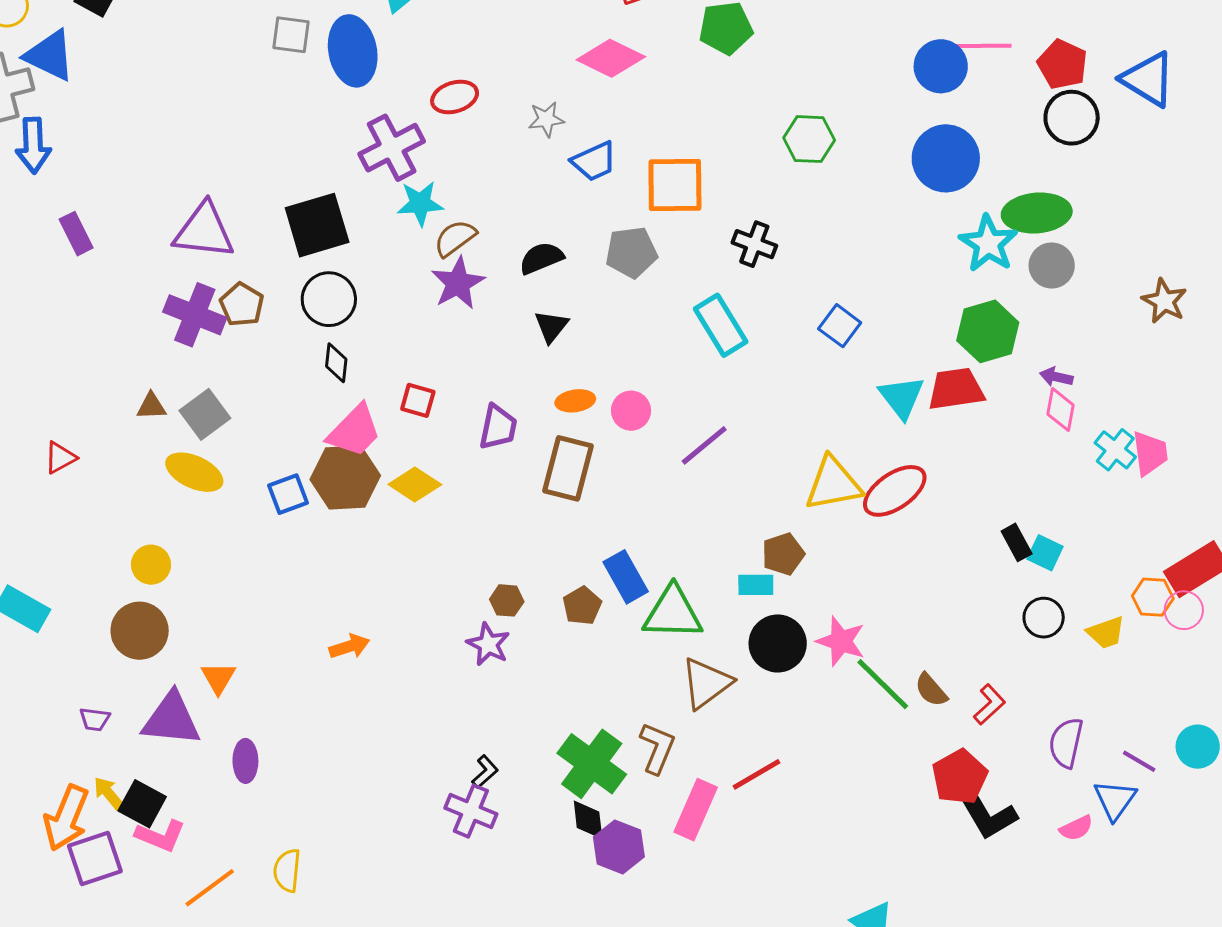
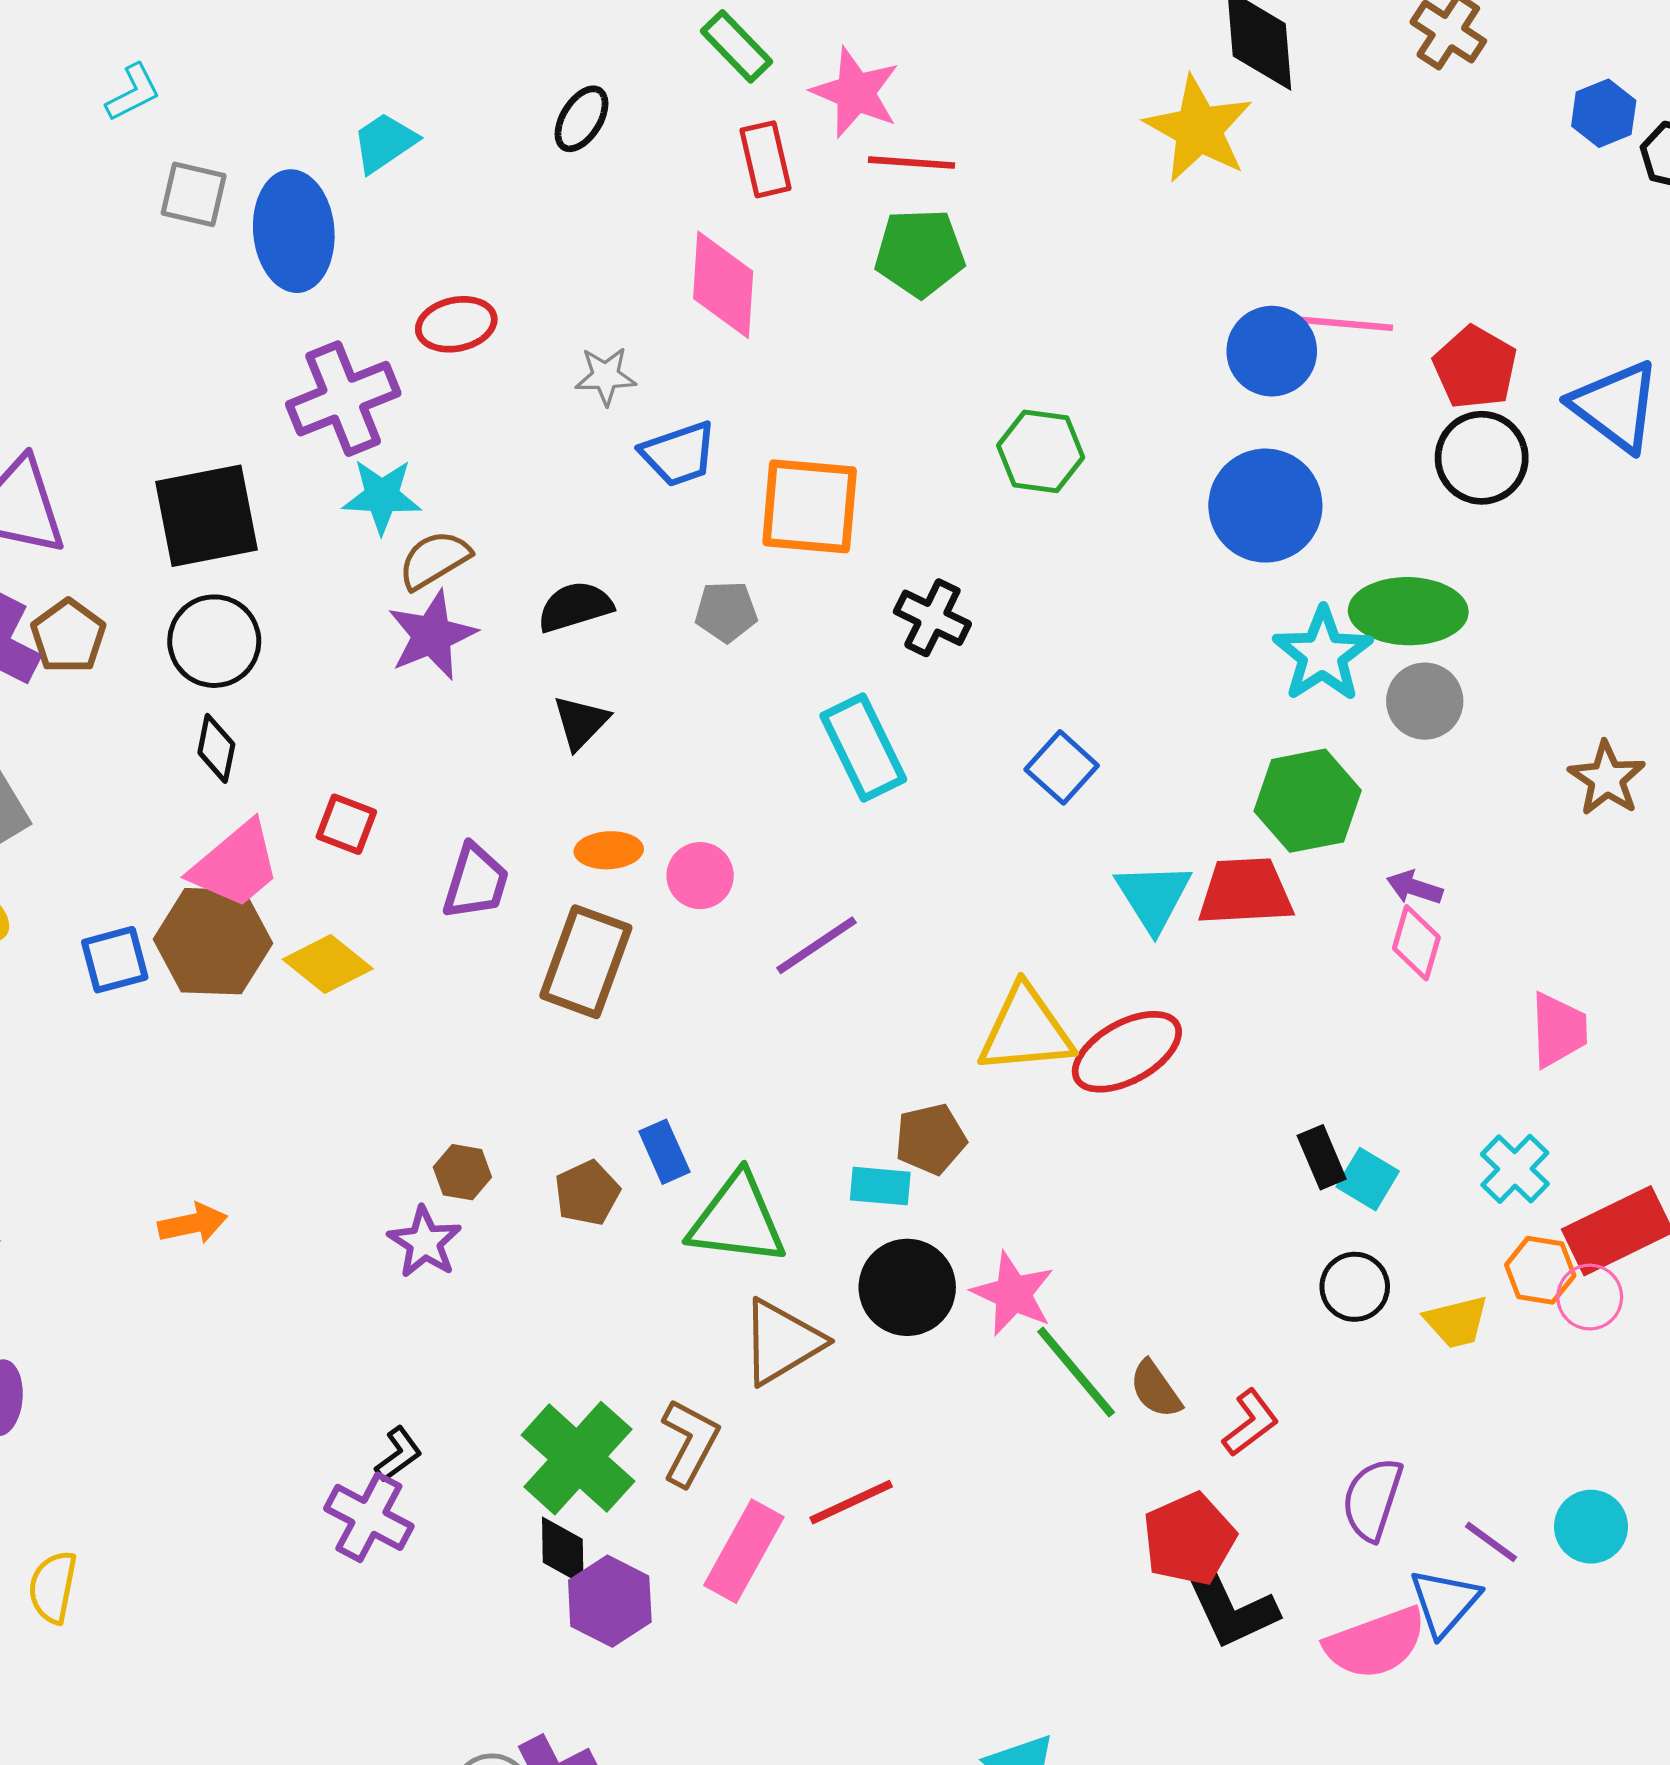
pink diamond: (611, 58) -> (723, 285), turned 62
gray pentagon: (631, 252) -> (726, 612), size x0.7
cyan cross: (1115, 450) -> (1515, 1169), moved
blue rectangle: (626, 577) -> (664, 1152), size x0.7
pink semicircle: (1076, 828) -> (1376, 1643), size x1.8

